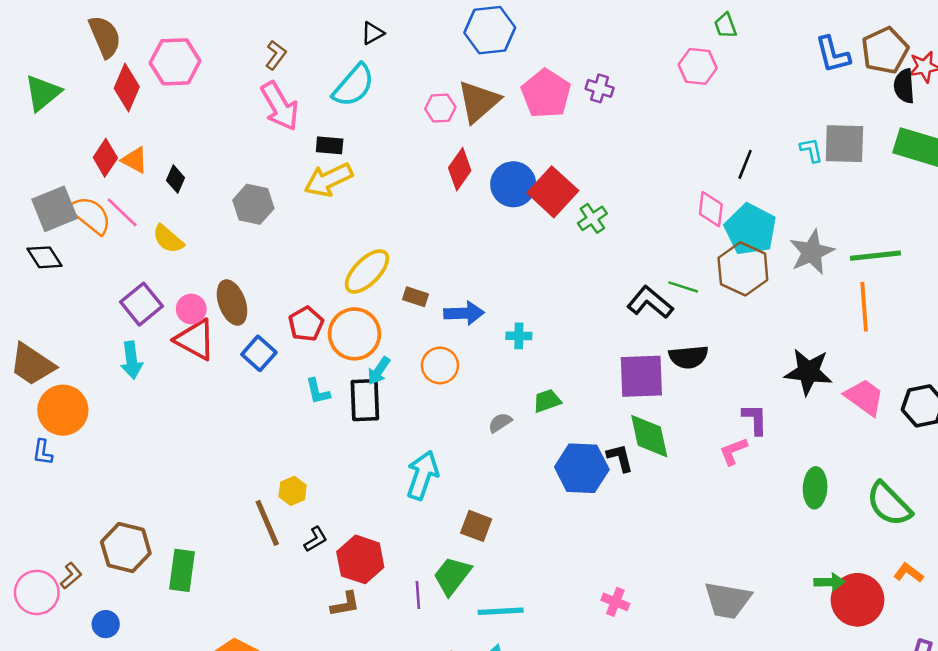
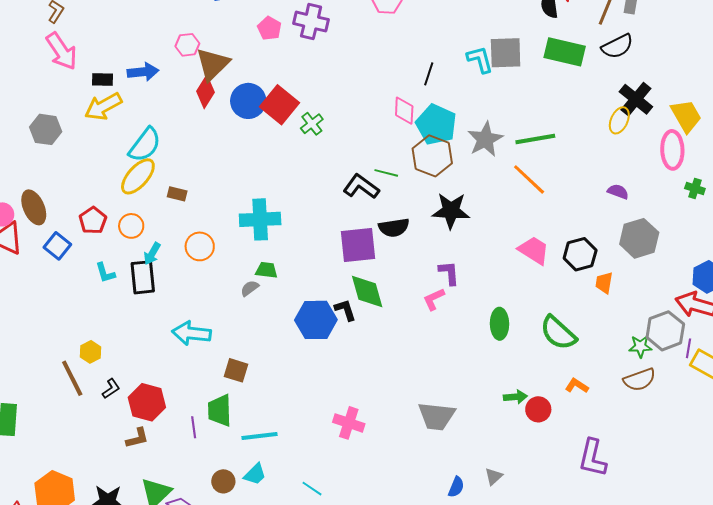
cyan semicircle: (354, 85) -> (145, 145), moved
purple cross: (600, 88) -> (311, 22), size x1.6
pink pentagon: (546, 94) -> (269, 28), size x0.6
brown triangle: (479, 102) -> (213, 64), moved
cyan L-shape: (811, 150) -> (480, 59), size x1.4
orange line: (864, 307) -> (529, 179), turned -39
blue arrow: (464, 313) -> (143, 72), moved
orange circle: (354, 334) -> (131, 226), size x0.6
cyan cross: (519, 336) -> (260, 219), size x2.0
black star: (808, 372) -> (451, 211), moved
green trapezoid: (547, 401) -> (266, 270), moved, turned 30
cyan arrow: (422, 475) -> (191, 333), turned -99
green trapezoid: (452, 576) -> (220, 410), turned -36
red circle: (857, 600) -> (538, 409), size x0.6
pink cross: (615, 602) -> (349, 423), size x1.4

